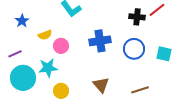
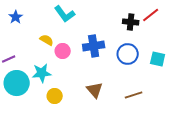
blue star: (22, 21) -> (16, 17), moved
yellow semicircle: (45, 35) -> (47, 40), moved, turned -128
pink circle: (61, 46) -> (63, 51), moved

